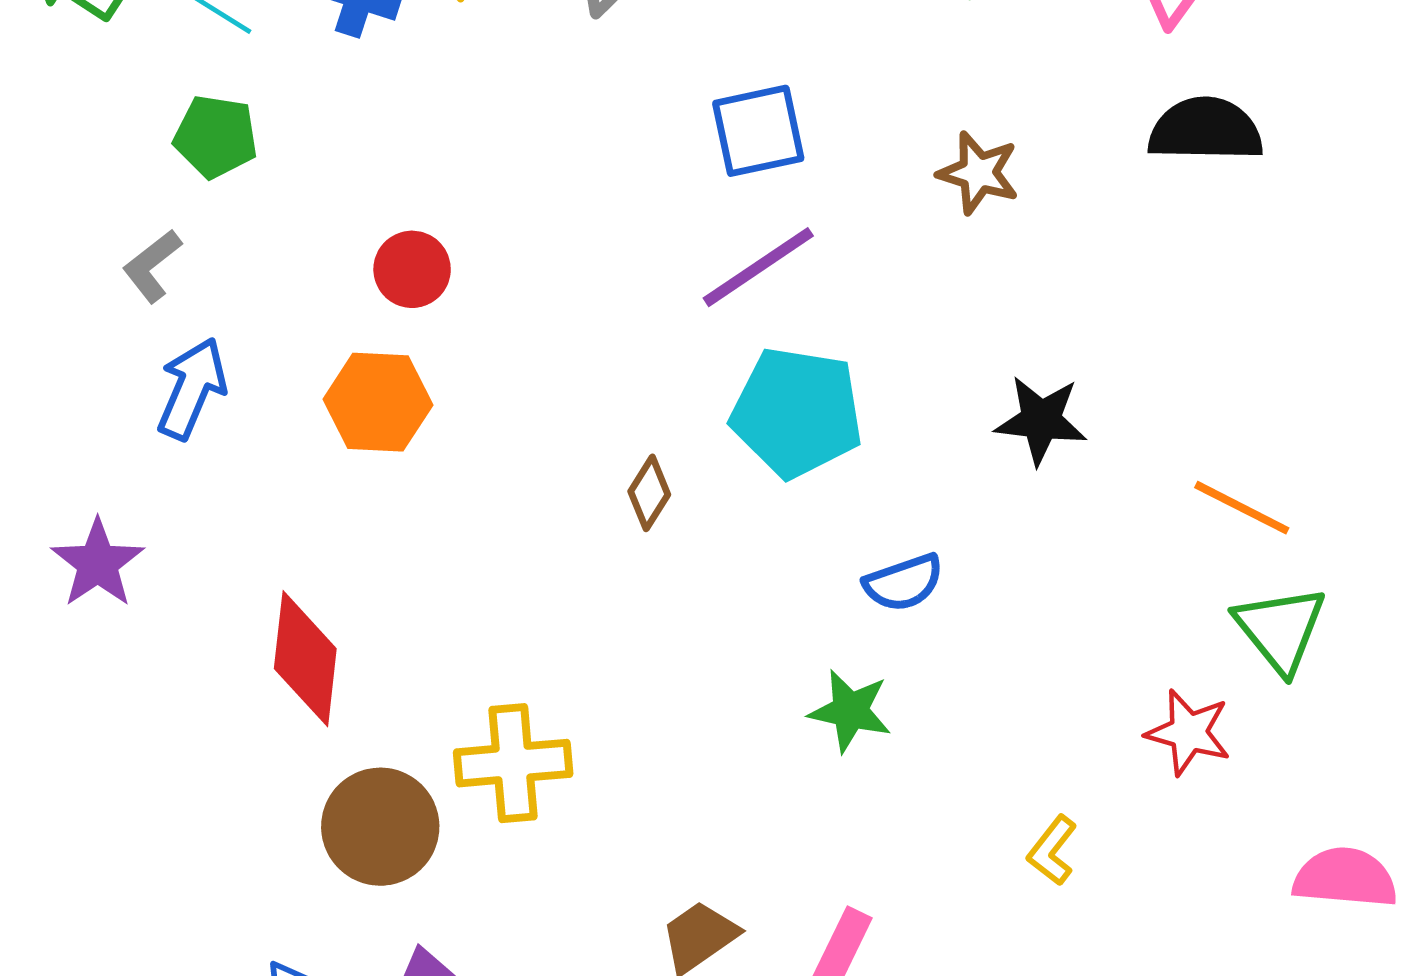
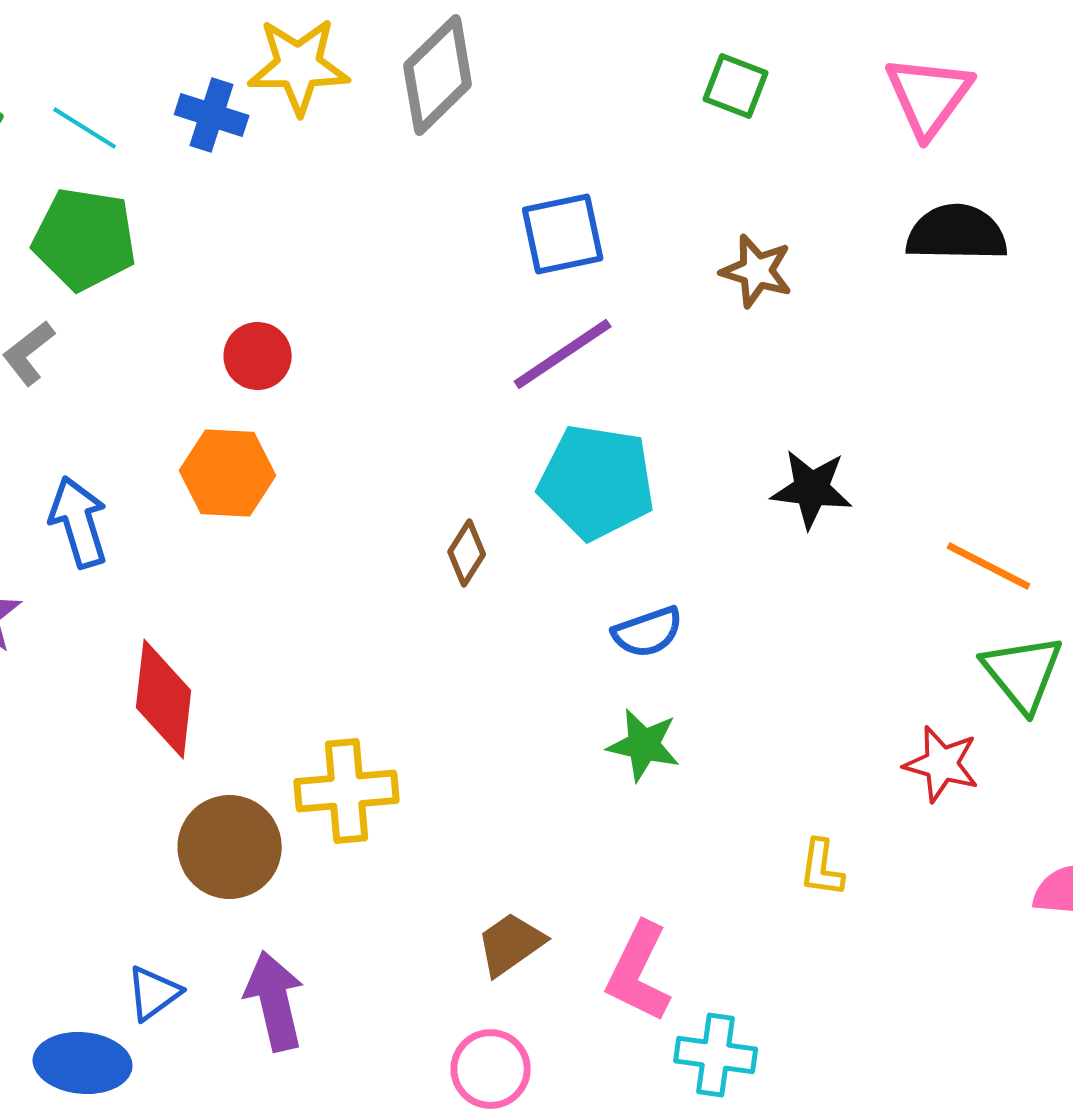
green pentagon: (216, 137) -> (85, 239), size x1.4
blue arrow: (192, 388) -> (79, 522), moved, turned -40
blue semicircle: (904, 583) -> (648, 632), moved
yellow L-shape: (1052, 850) -> (822, 868), turned -30

